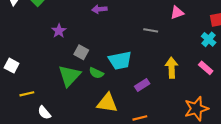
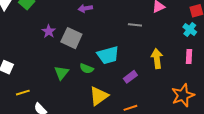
gray square: (81, 52) -> (71, 38), moved, size x1.5
pink rectangle: (206, 68) -> (189, 57), turned 56
green triangle: (69, 76) -> (61, 73), size x0.7
yellow triangle: (107, 103) -> (99, 96), turned -40

